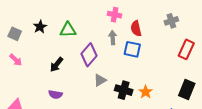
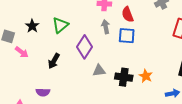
green triangle: (68, 30) -> (60, 25), turned -30
pink arrow: (16, 60) -> (22, 52), moved
gray triangle: (100, 80) -> (99, 71), turned 32
purple semicircle: (55, 94) -> (43, 92), moved

